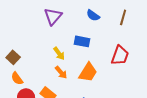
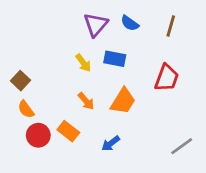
purple triangle: (53, 16) -> (96, 25), moved
yellow arrow: (59, 53) -> (83, 63), moved

